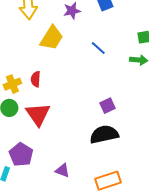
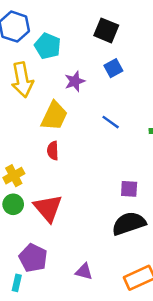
red semicircle: (36, 79) -> (53, 151), moved
purple square: (107, 106) -> (129, 189), turned 35

